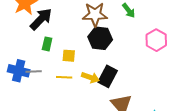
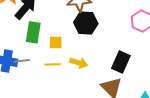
green rectangle: (47, 44) -> (33, 32), size x1.5
black rectangle: (108, 76) -> (121, 62), moved

